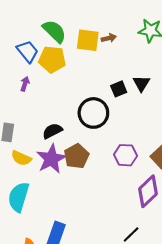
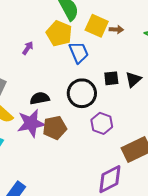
blue trapezoid: (27, 51) -> (79, 52), moved
purple hexagon: (125, 155) -> (102, 123), moved

